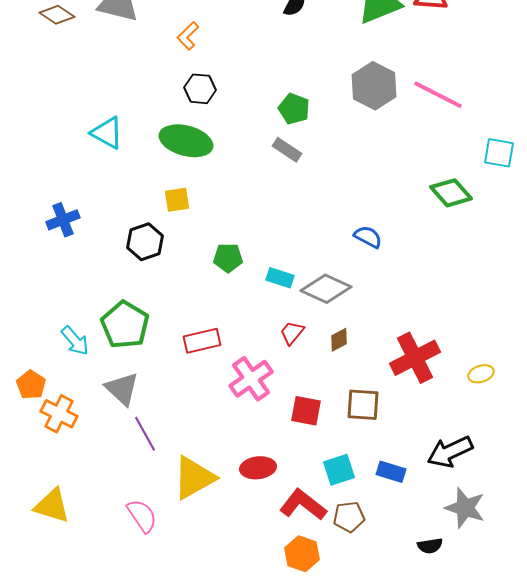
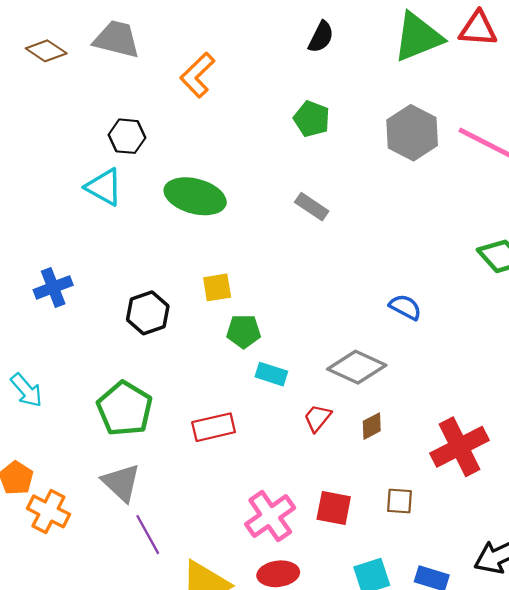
orange L-shape: (188, 36) -> (197, 75), size x1.4
black hexagon: (200, 89) -> (127, 136), moved
green pentagon: (294, 109) -> (312, 119), moved
yellow square: (177, 200) -> (217, 287), moved
cyan rectangle: (280, 278) -> (271, 374), moved
cyan arrow: (75, 341) -> (27, 390), moved
pink cross: (251, 379) -> (270, 516), moved
brown square: (363, 405) -> (399, 501), size x0.7

